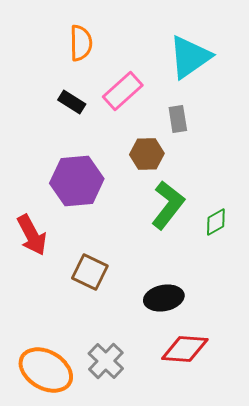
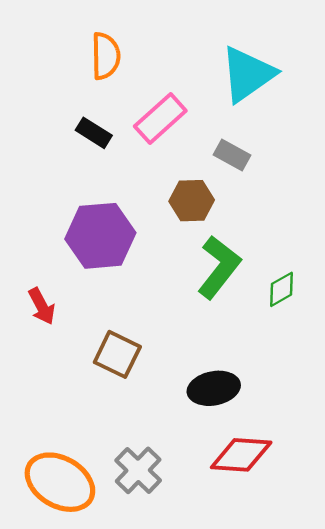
gray rectangle: (178, 119) -> (232, 155), turned -52
red arrow: (32, 235) -> (42, 306), size x0.7

